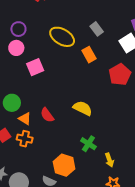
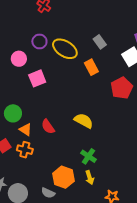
purple circle: (18, 29) -> (39, 41), moved
yellow arrow: (109, 160) -> (90, 177), moved

